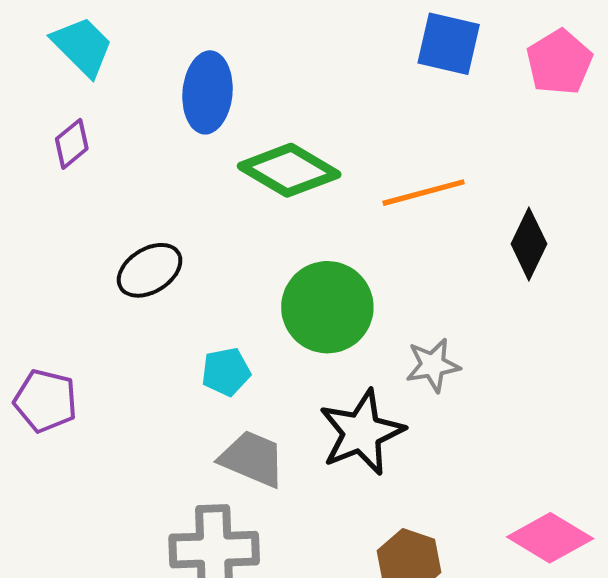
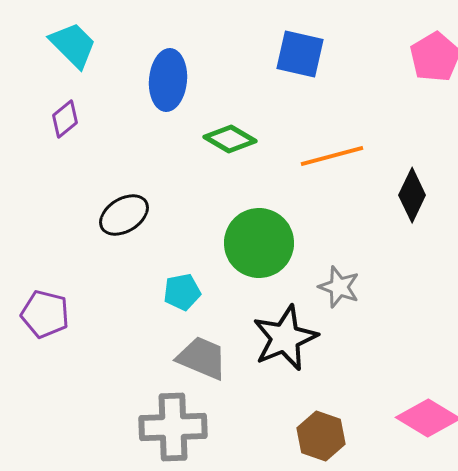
blue square: (449, 44) -> (300, 54), moved
green diamond: (289, 170) -> (230, 139), size x0.7
gray star: (433, 365) -> (339, 287), turned 30

